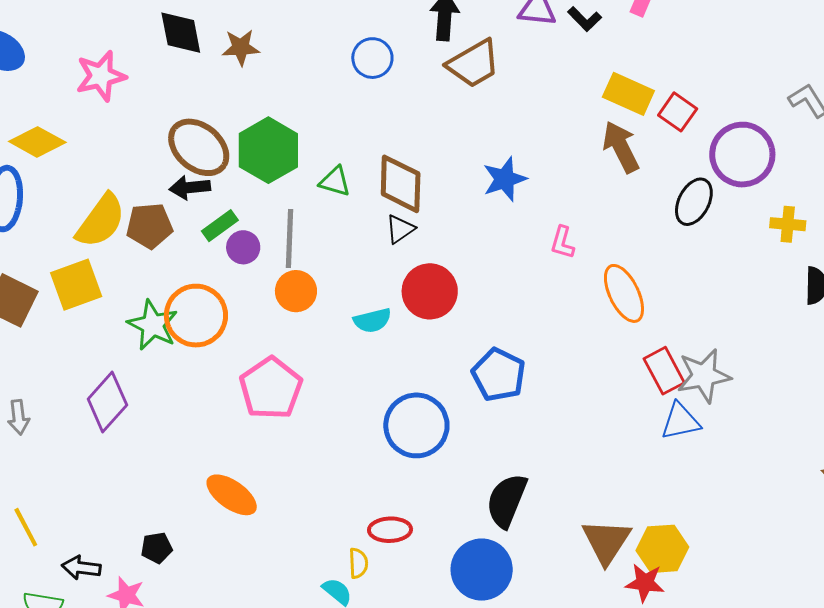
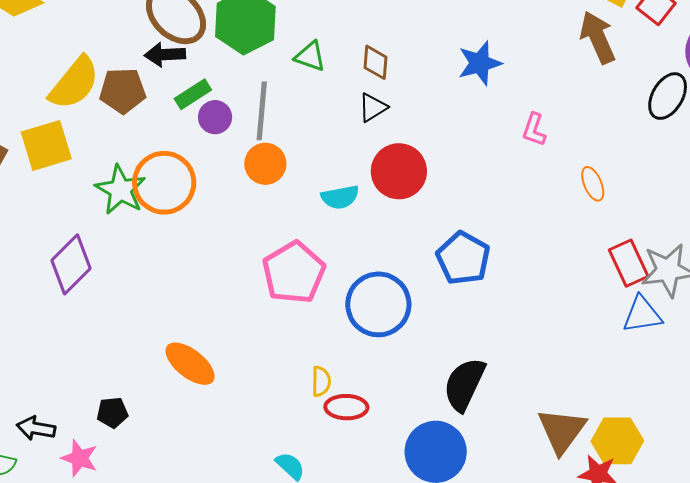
brown diamond: (401, 184) -> (376, 62), size x0.6
orange ellipse: (624, 293) -> (593, 184), size x0.6
pink pentagon: (271, 388) -> (294, 273), moved
yellow semicircle: (358, 563) -> (321, 381), moved

